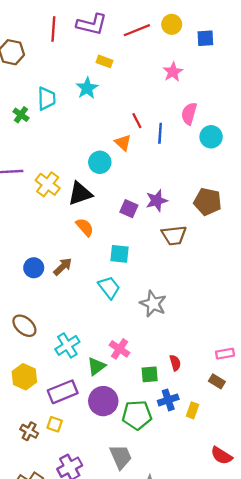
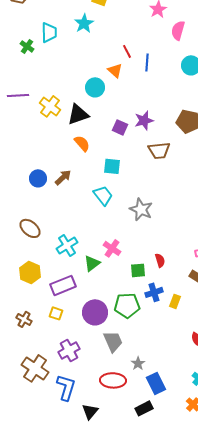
pink semicircle: (189, 114) -> (178, 30), moved
purple circle: (103, 401) -> (95, 312), moved
brown cross: (29, 431) -> (24, 319), moved

